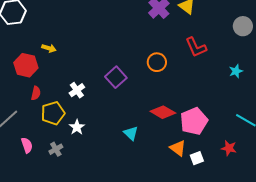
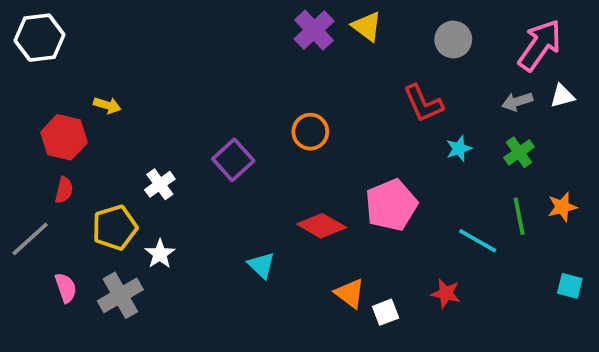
gray circle: (243, 26) -> (453, 39), moved
red L-shape: (196, 47) -> (423, 103), moved
red semicircle: (36, 93) -> (64, 190), moved
pink pentagon: (194, 121) -> (391, 205), moved
gray cross: (56, 149) -> (120, 295), size x1.6

